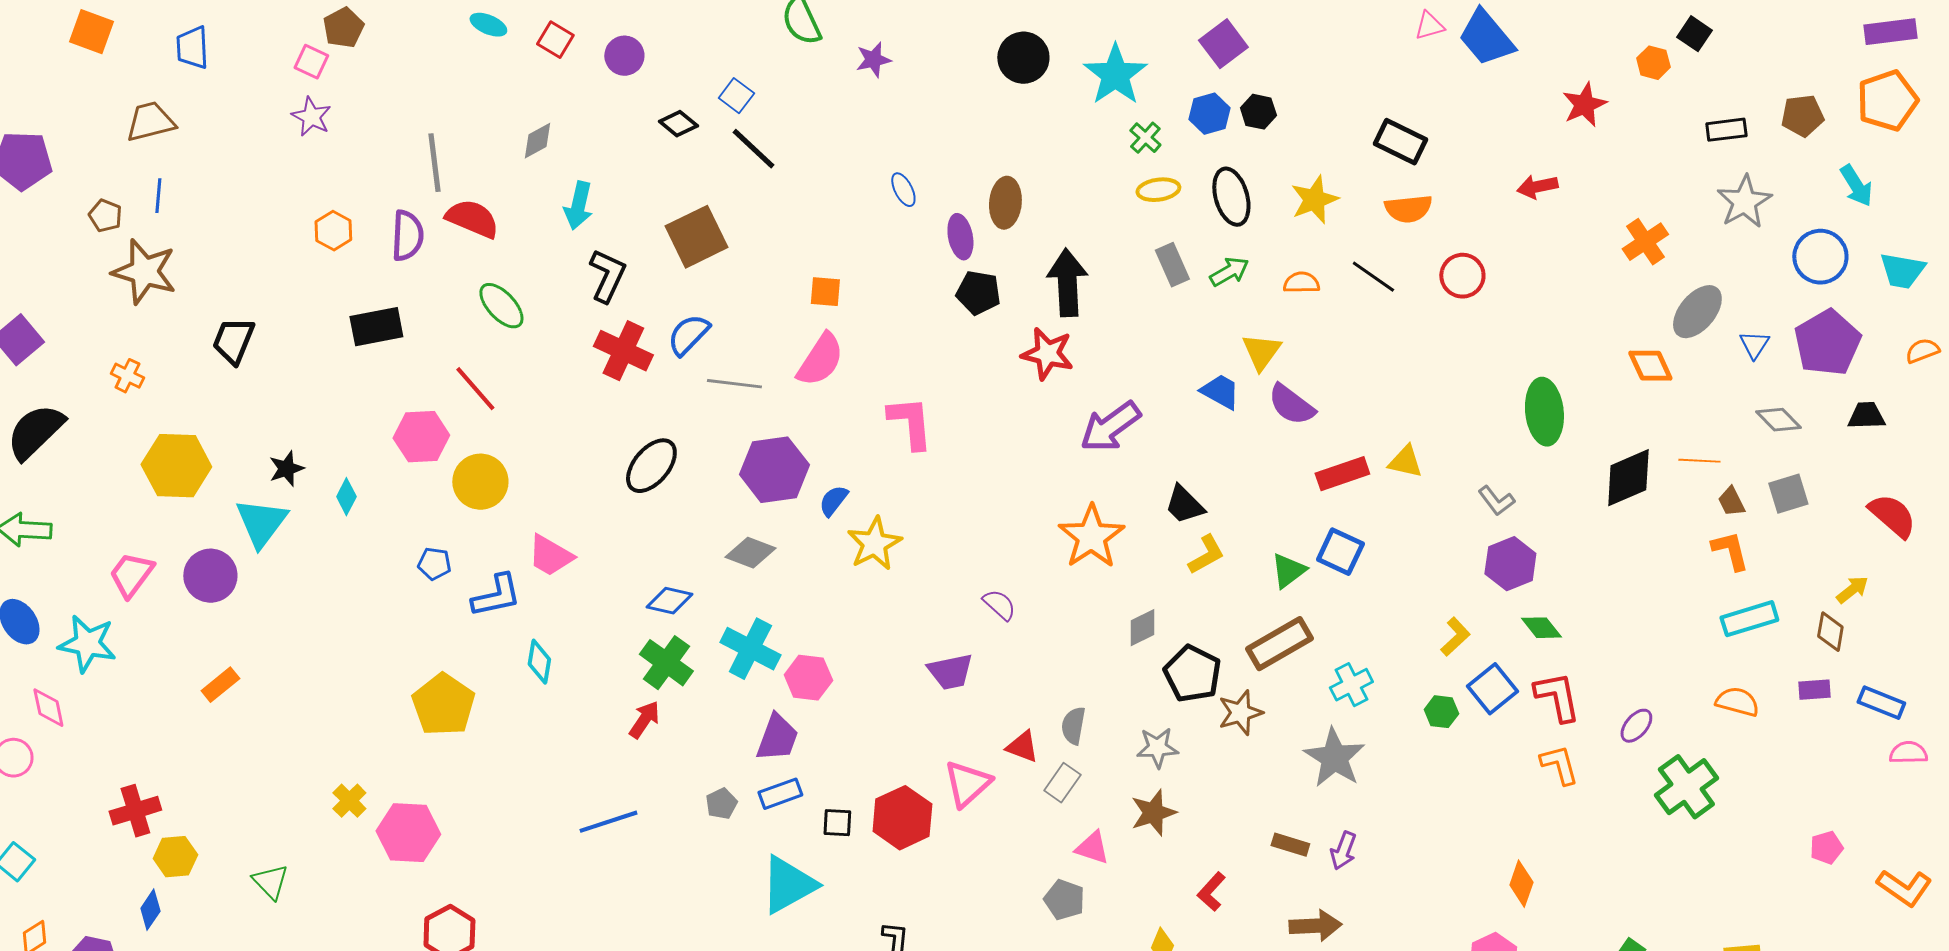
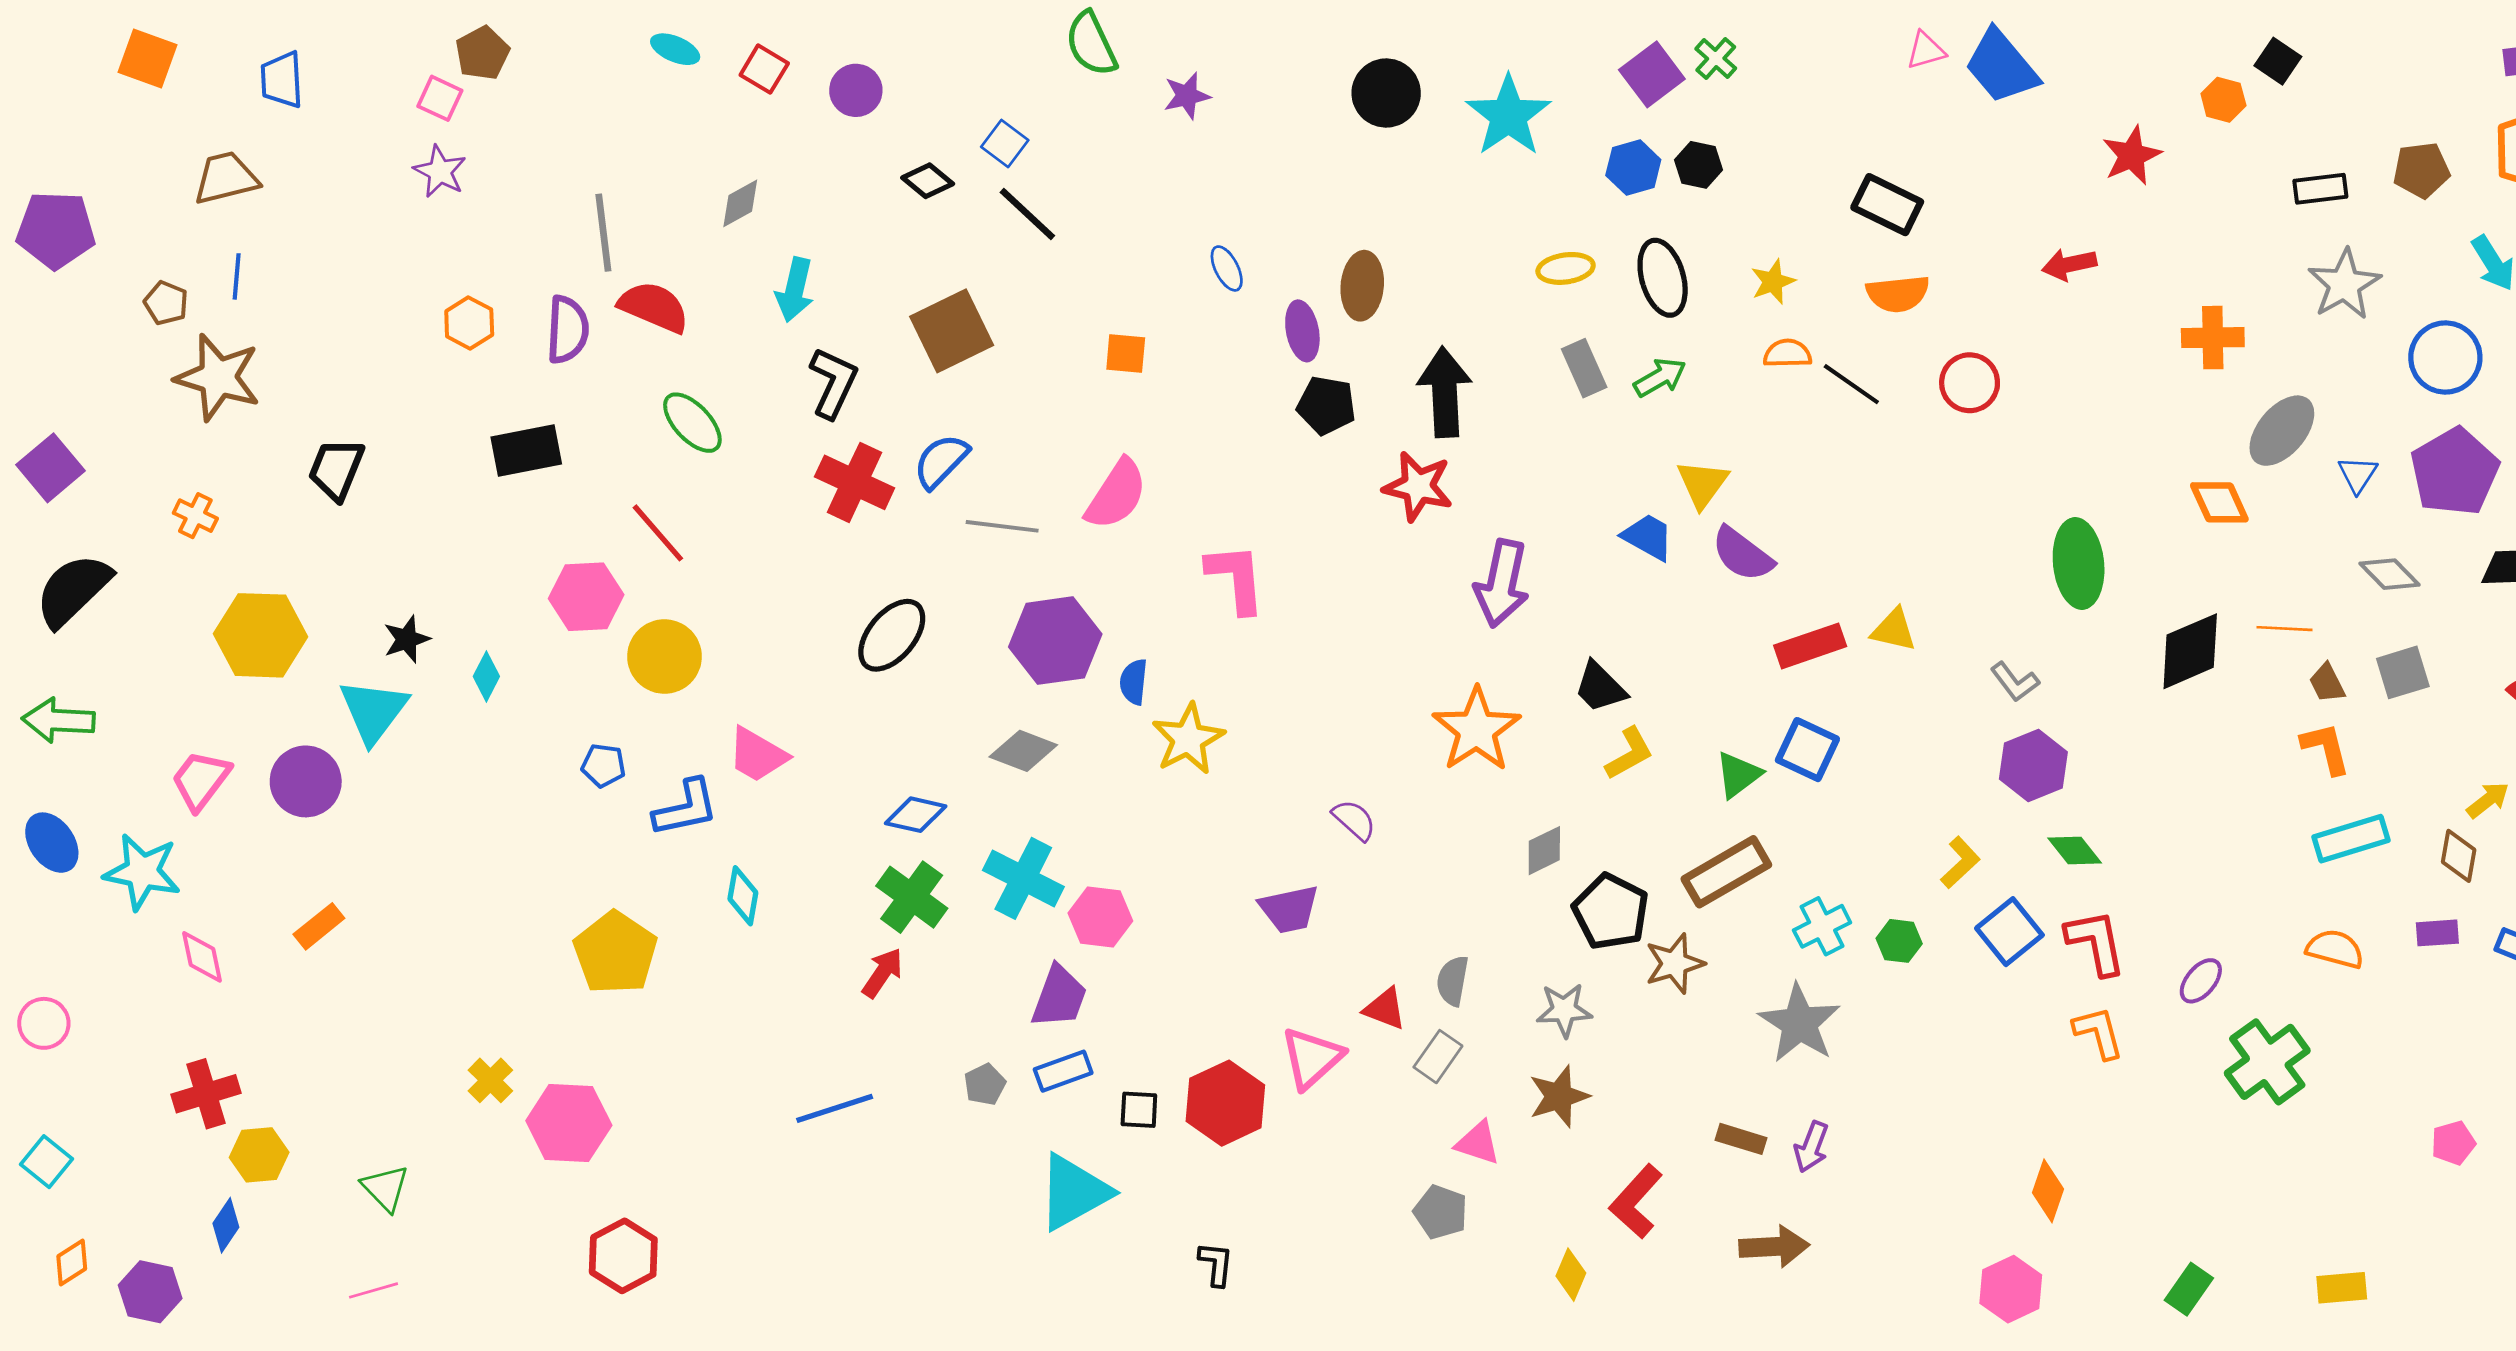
green cross: (1145, 138) -> (1716, 58), moved
yellow star: (1314, 200) -> (1773, 282), size x0.7
orange cross: (1645, 242) -> (2213, 338), turned 33
orange semicircle: (1301, 283) -> (1788, 354), moved
orange square: (825, 292) -> (1126, 354), moved
purple arrow: (1110, 427) -> (1502, 583), turned -42
blue semicircle: (833, 501) -> (1134, 682), turned -32
pink diamond: (48, 708) -> (202, 957), moved
green hexagon: (1441, 712) -> (1899, 941), moved
red L-shape: (1211, 892) -> (1636, 1201), size x1.4

